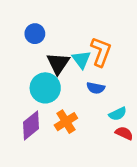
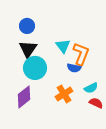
orange L-shape: (101, 52) -> (81, 54), moved
black triangle: (58, 63) -> (28, 49), moved
orange cross: (66, 122) -> (64, 94), moved

